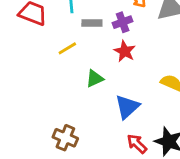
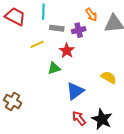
red star: (125, 51) -> (67, 51), moved
brown cross: (65, 138) -> (13, 101), moved

